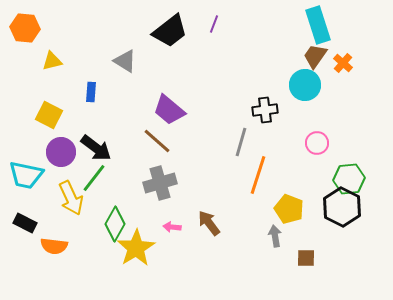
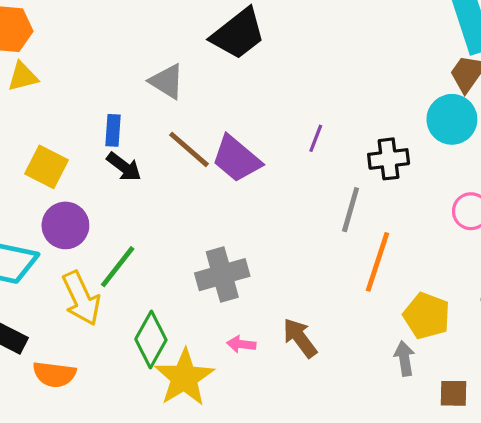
purple line: (214, 24) -> (316, 138), moved
yellow triangle: (52, 61) -> (23, 77), moved
brown line: (157, 141) -> (189, 149), moved
black arrow: (96, 148) -> (124, 167), moved, size x0.7

